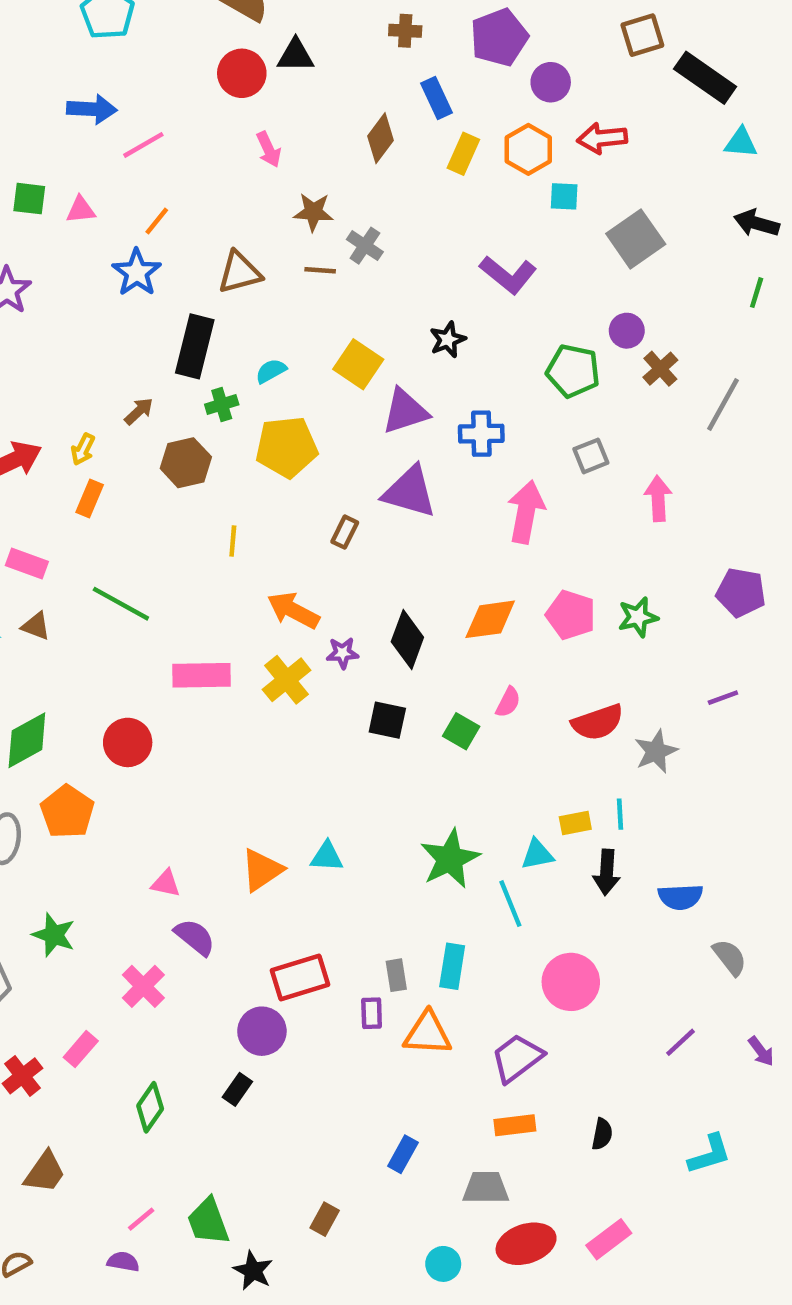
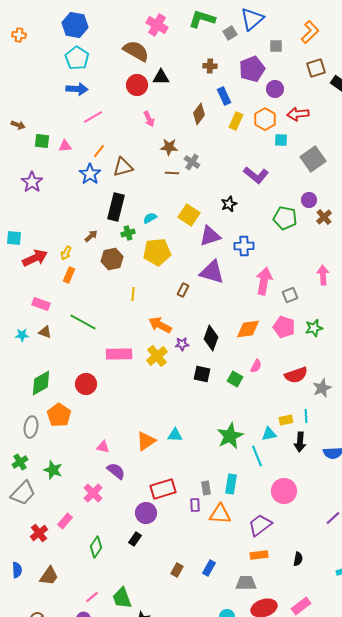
blue arrow: (92, 109) -> (77, 89), moved
brown triangle: (240, 272) -> (123, 167), moved
gray square: (591, 456) -> (290, 295), moved
brown rectangle: (325, 1219) -> (177, 570), moved

